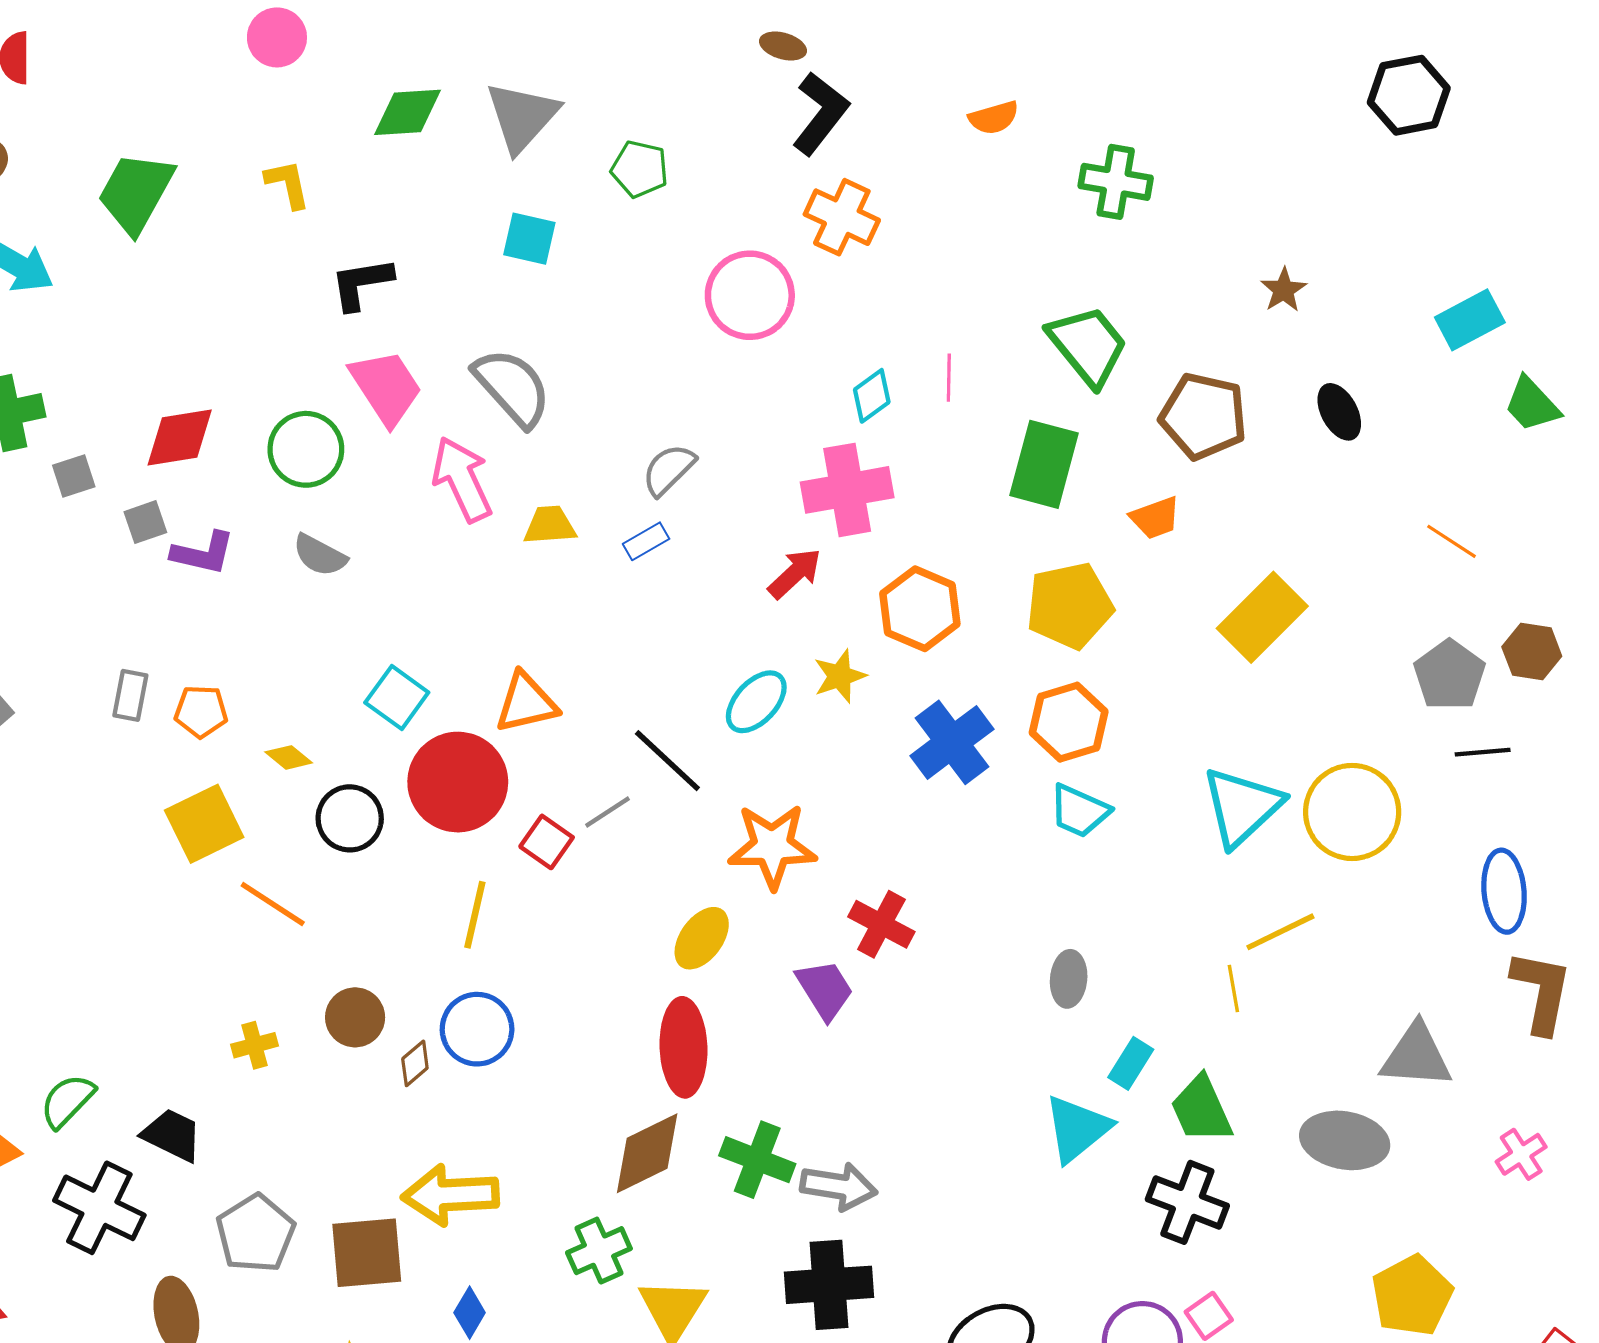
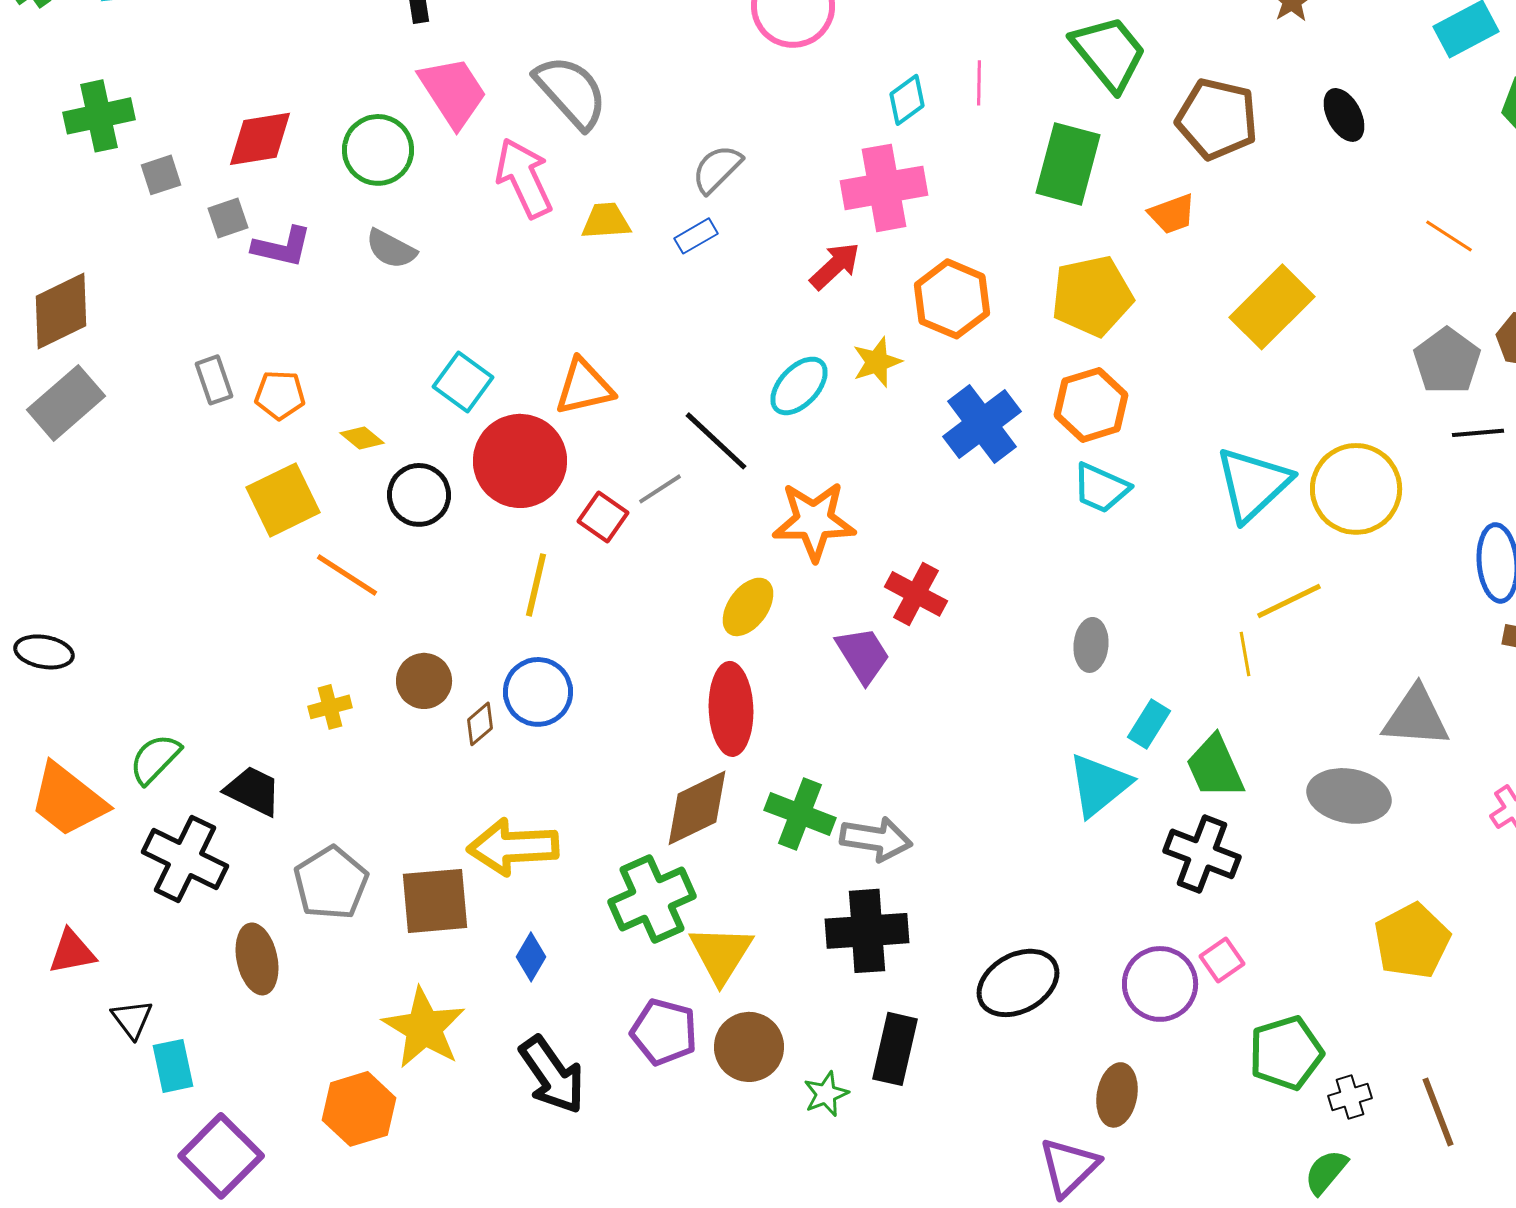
gray rectangle: (130, 695) -> (214, 380), turned -30
green cross: (599, 1251) -> (652, 899), size x1.4

